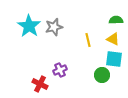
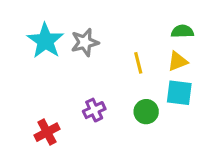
yellow triangle: (113, 39) -> (178, 61), turned -48
green circle: (102, 75) -> (146, 112), moved
red cross: (40, 84) -> (47, 132), moved, turned 35

